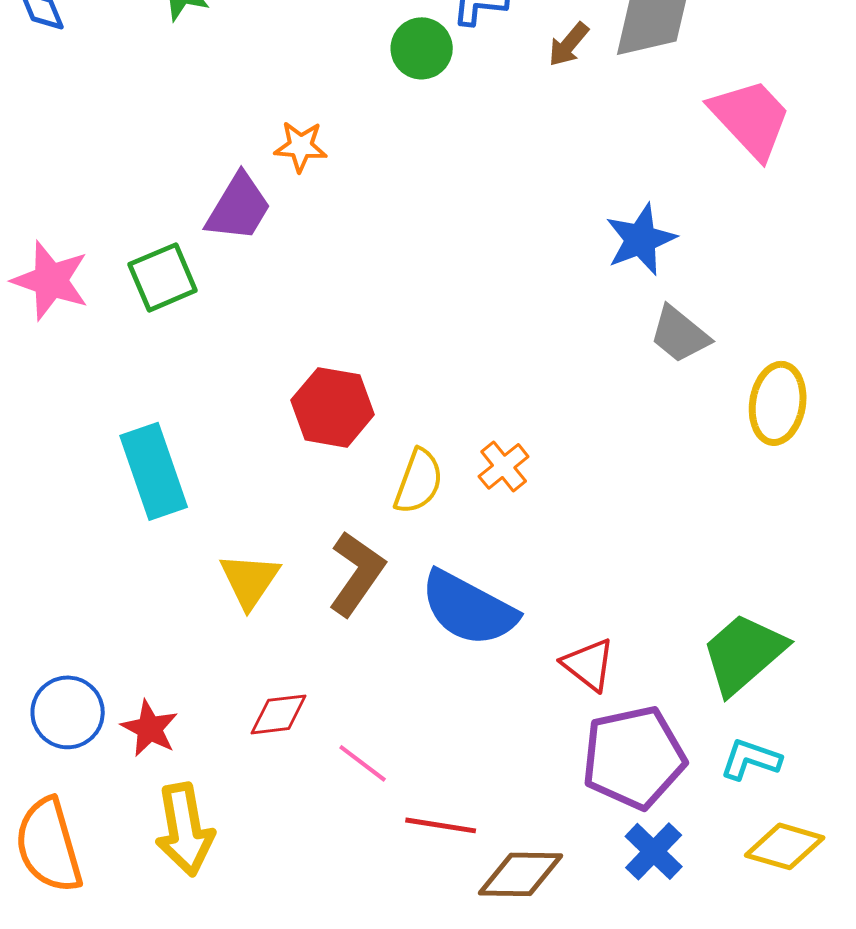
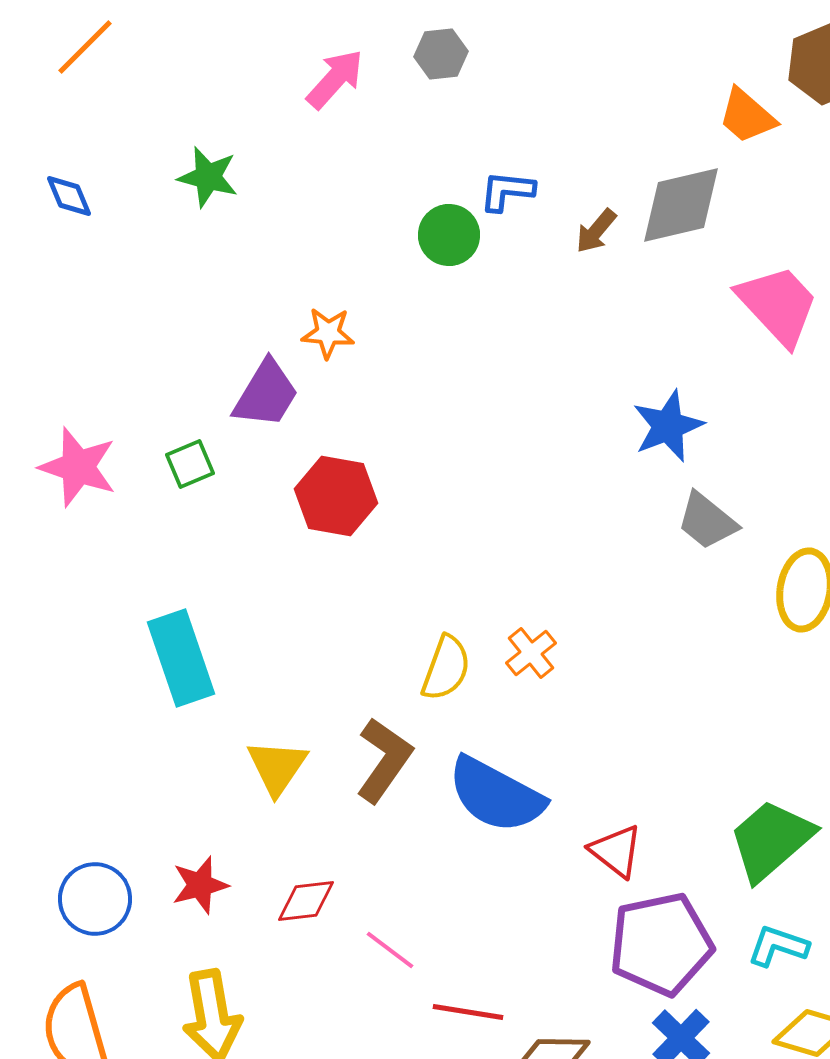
green square: (163, 277) -> (190, 464), size x0.7
red hexagon: (333, 407) -> (336, 496), moved
red star: (150, 728) -> (200, 885), moved, turned 30

